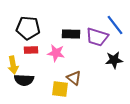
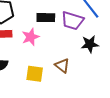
pink star: (56, 53) -> (31, 37), turned -30
brown triangle: (74, 78) -> (62, 66), moved

